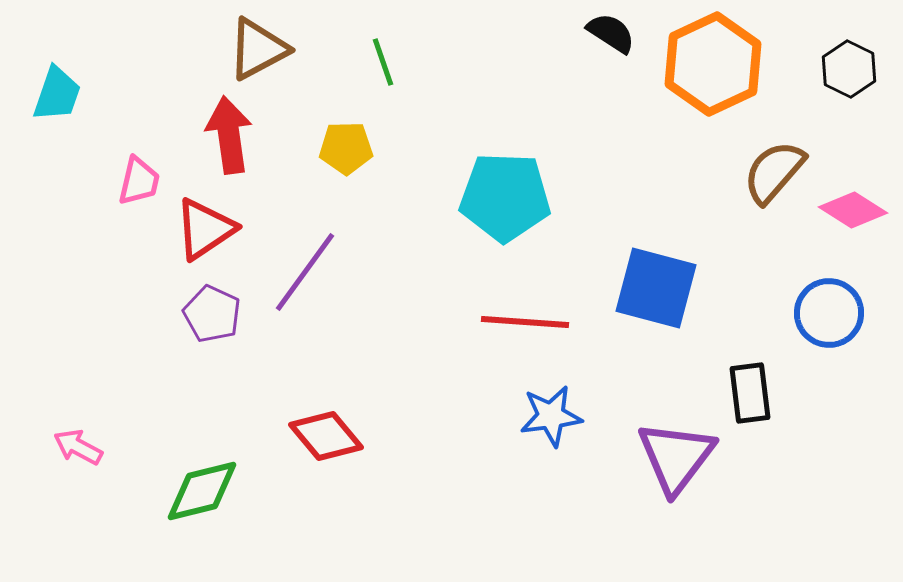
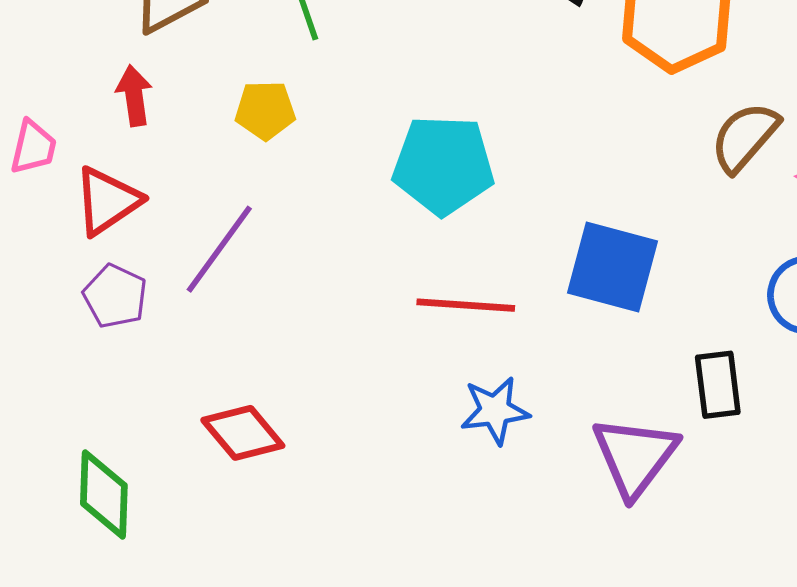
red arrow: (229, 135) -> (134, 96), size x0.7
green diamond: (202, 491) -> (104, 494), turned -74

